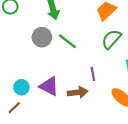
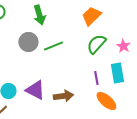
green line: (67, 41) -> (53, 46), turned -60
purple line: (93, 74) -> (96, 78), moved

